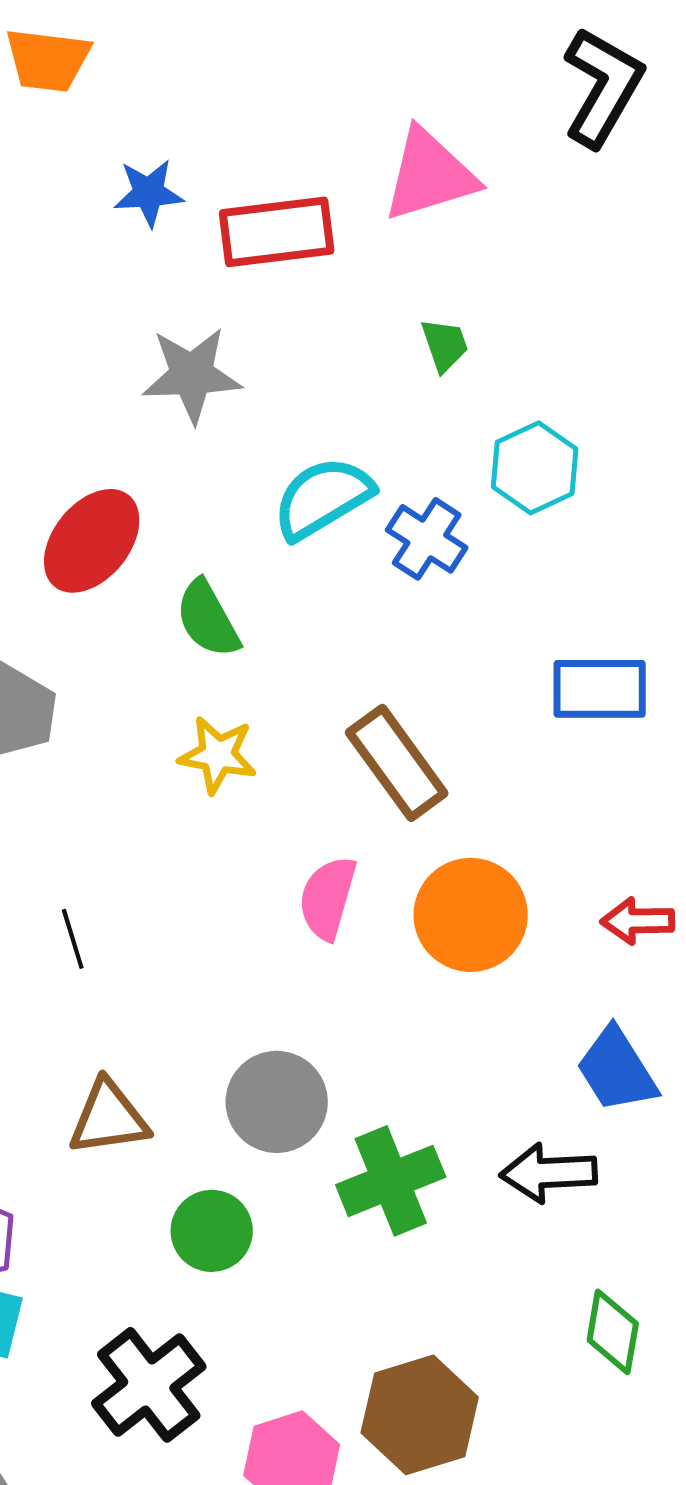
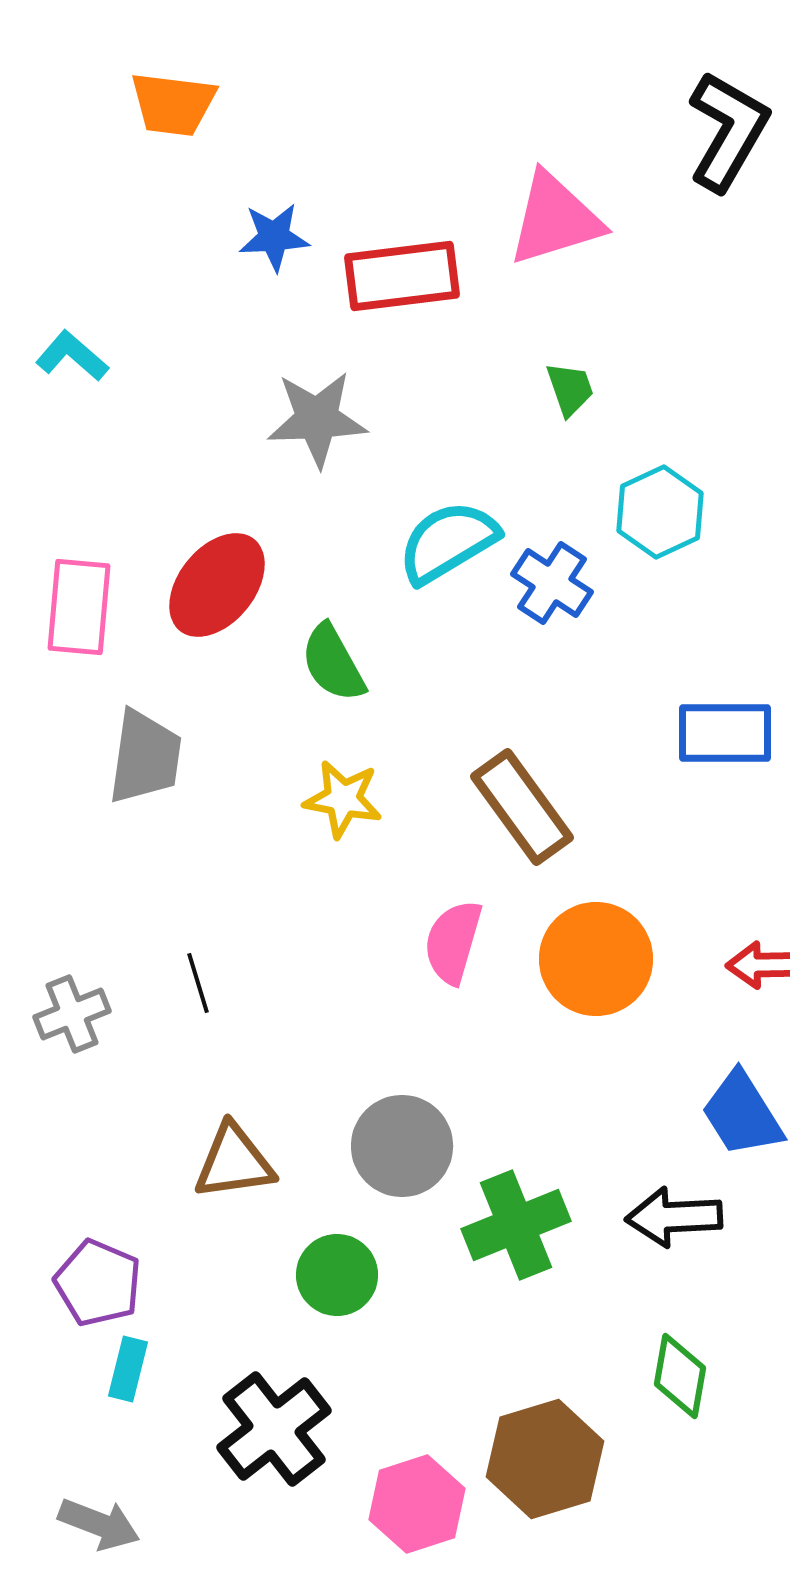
green diamond: (613, 1332) -> (680, 1376), moved

